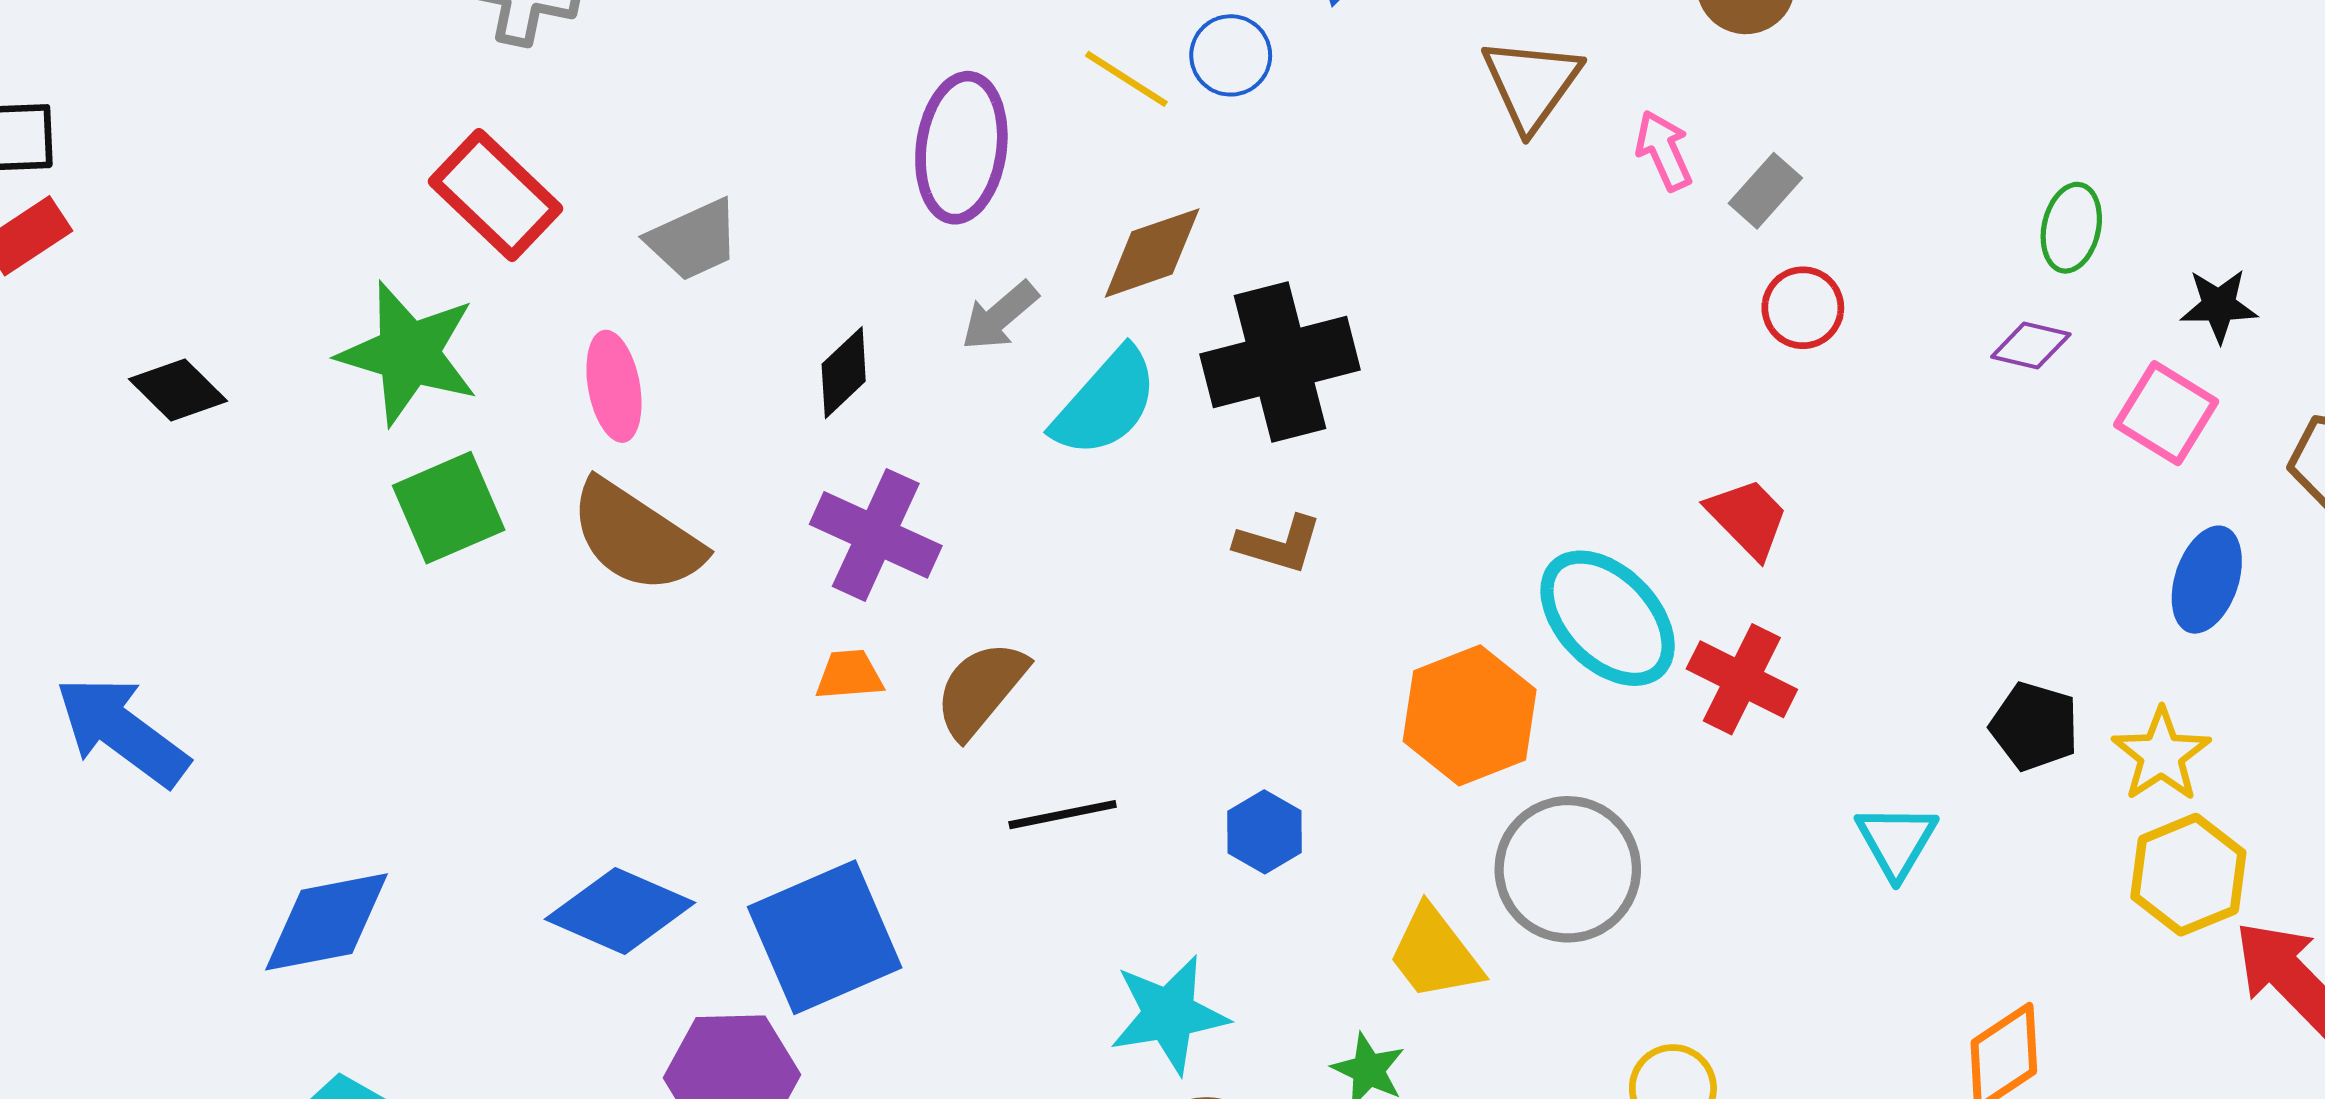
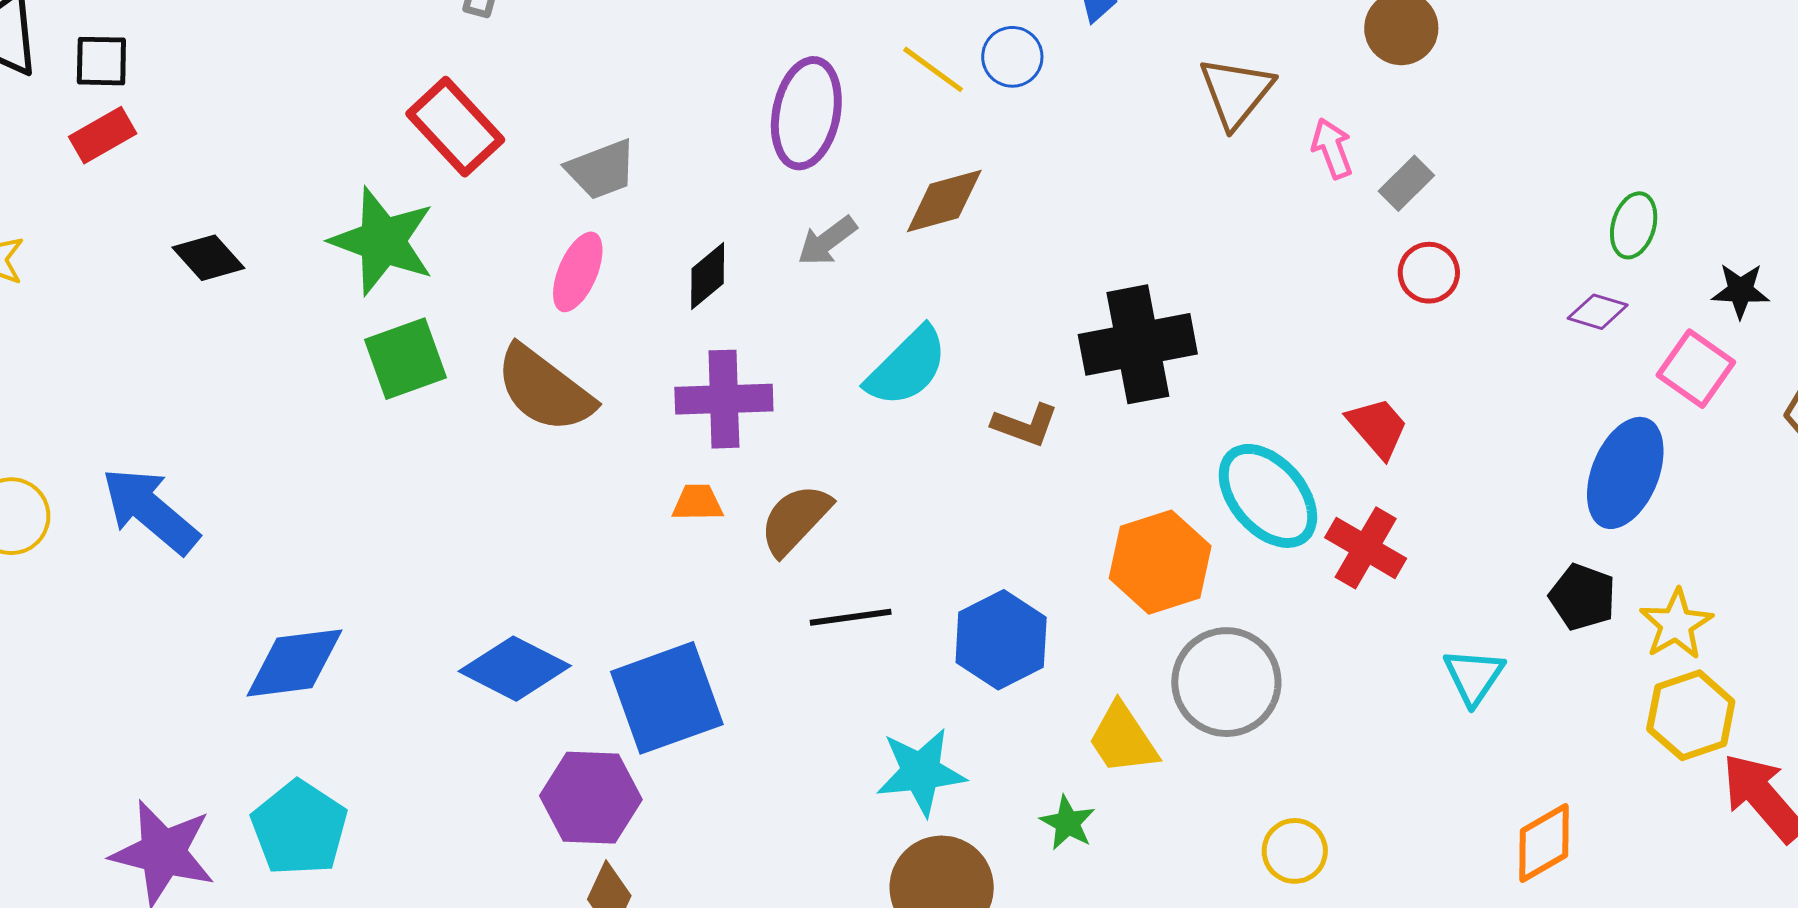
black cross: (1280, 362) -> (1138, 344), moved
pink ellipse: (614, 386) -> (578, 272), moved, turned 30
cyan semicircle: (1105, 403) -> (907, 367), moved
purple cross: (876, 535) -> (724, 399), turned -30
blue ellipse: (2207, 580) -> (1625, 473), moved, size x1.4
blue hexagon: (1265, 832) -> (1001, 640), size x1.6

